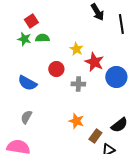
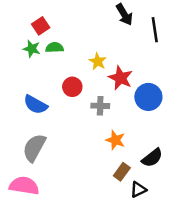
gray semicircle: (26, 117) -> (34, 148), size x1.6
orange star: (76, 121) -> (115, 140), moved

